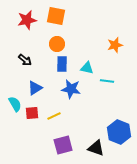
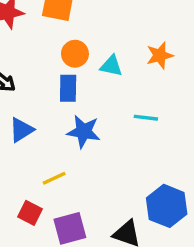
orange circle: (57, 44) -> (75, 54), moved
cyan triangle: (87, 68) -> (111, 66), moved
red square: (32, 113) -> (30, 213), moved, turned 32

